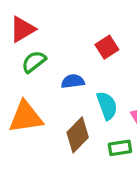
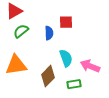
red square: (107, 47) -> (66, 22), turned 32
blue semicircle: (73, 81) -> (49, 33), moved, turned 96

